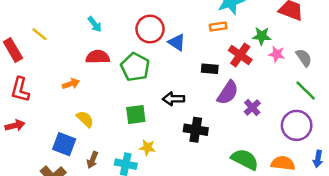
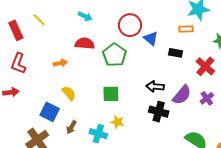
cyan arrow: (95, 24) -> (85, 16), turned -32
red cross: (240, 55) -> (205, 66), moved
black rectangle: (210, 69) -> (176, 53), moved
purple semicircle: (228, 93) -> (182, 95), moved
black arrow: (173, 99) -> (155, 87), moved

